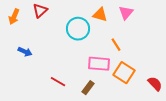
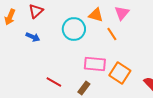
orange line: (116, 45) -> (112, 34), moved
blue arrow: (25, 52) -> (33, 37), moved

